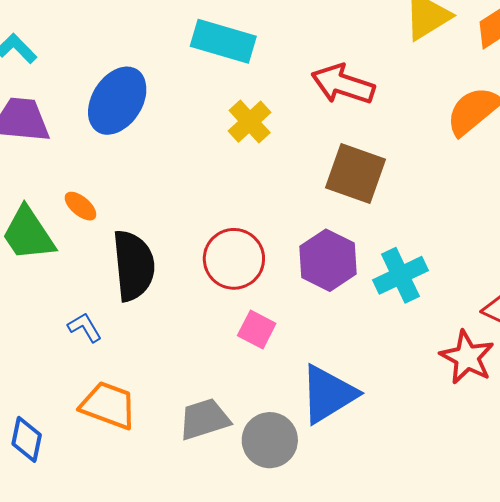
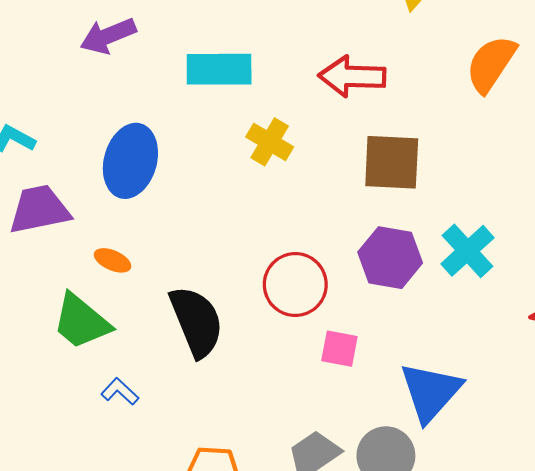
orange ellipse: (80, 206) -> (113, 260), moved
blue L-shape: (85, 327) -> (120, 392), moved

